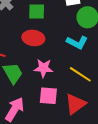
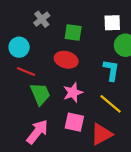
cyan L-shape: (77, 42) -> (111, 70), turned -115
pink star: (43, 68) -> (73, 93), turned -30

